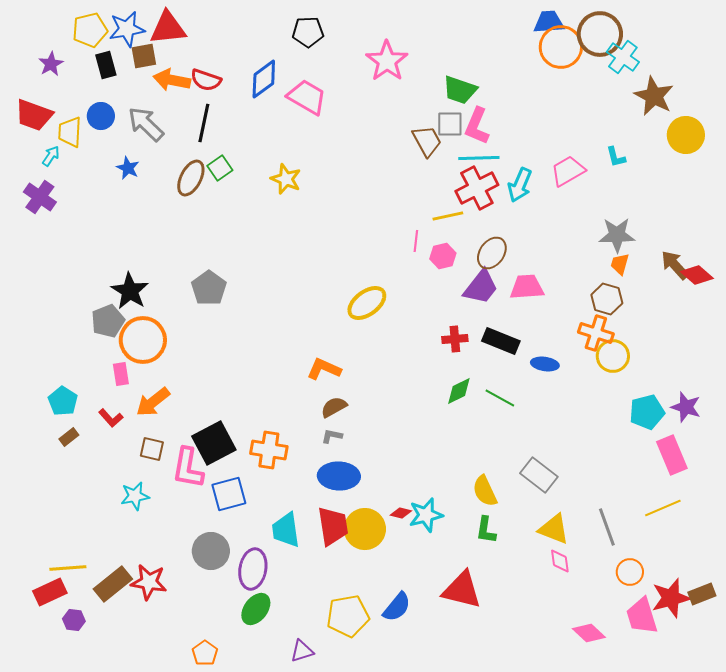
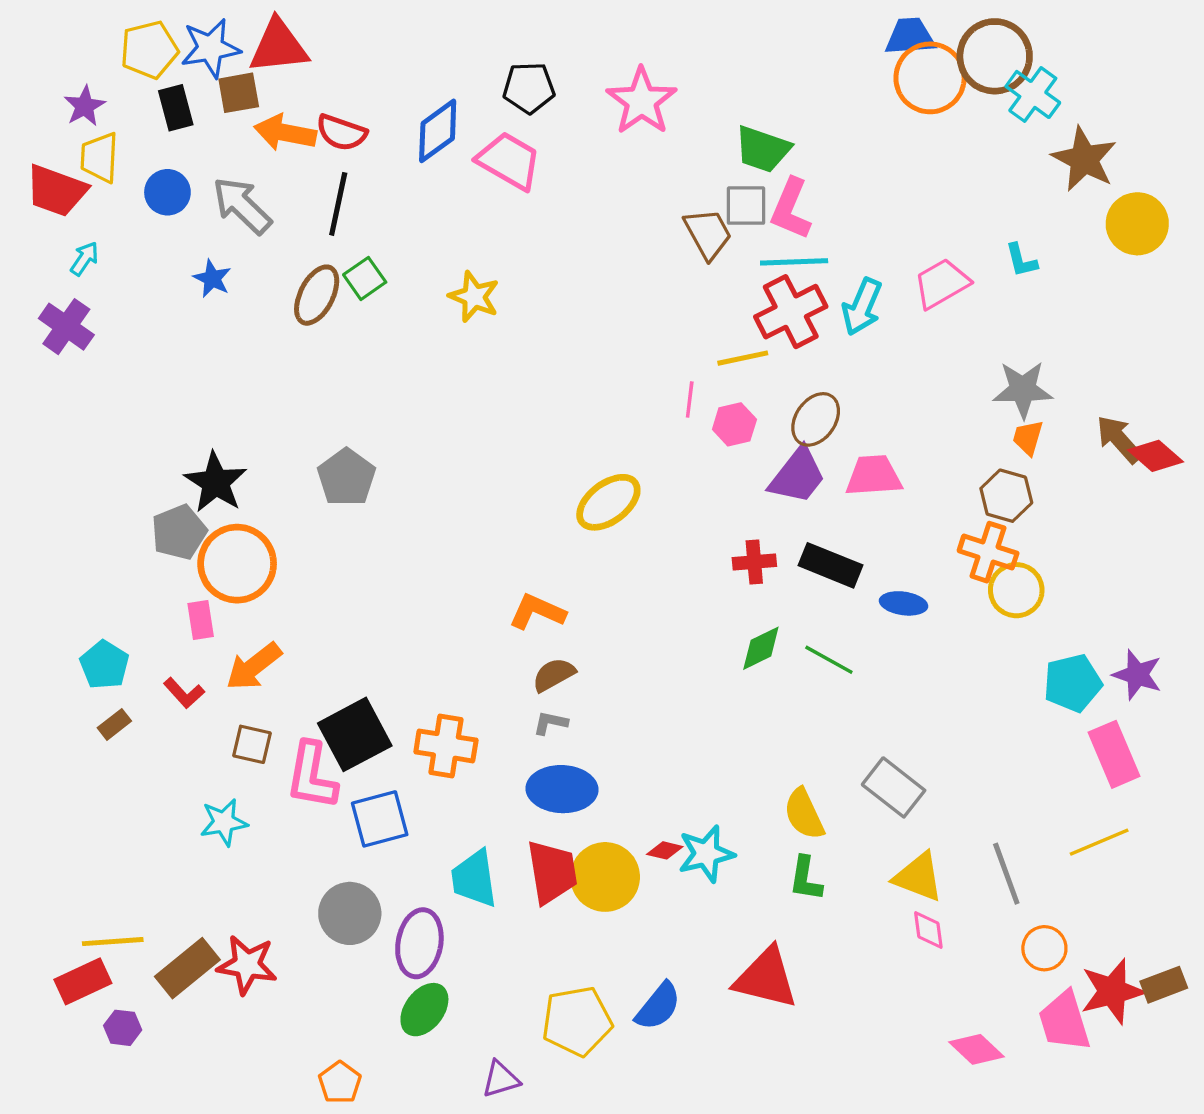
black pentagon: (308, 32) -> (529, 88), moved
yellow trapezoid: (70, 132) -> (99, 157), moved

